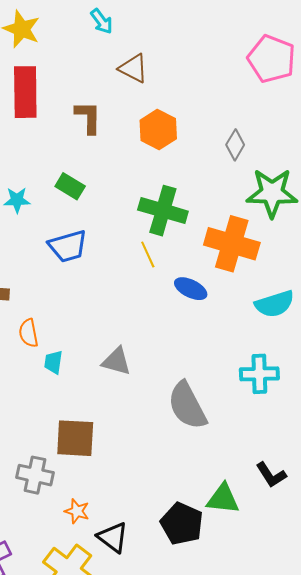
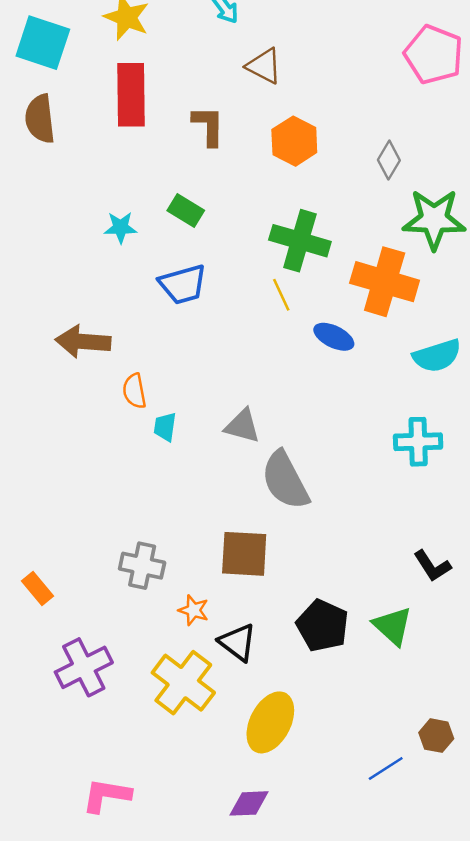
gray semicircle: (187, 406) -> (285, 480), moved
brown square: (75, 438) -> (244, 554), moved
green triangle: (223, 499) -> (393, 626), moved, turned 36

